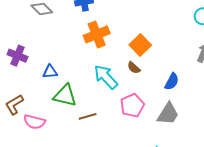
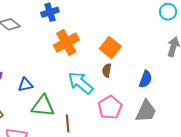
brown semicircle: (134, 68) -> (107, 70), turned 64
brown line: (88, 116) -> (68, 124), turned -72

